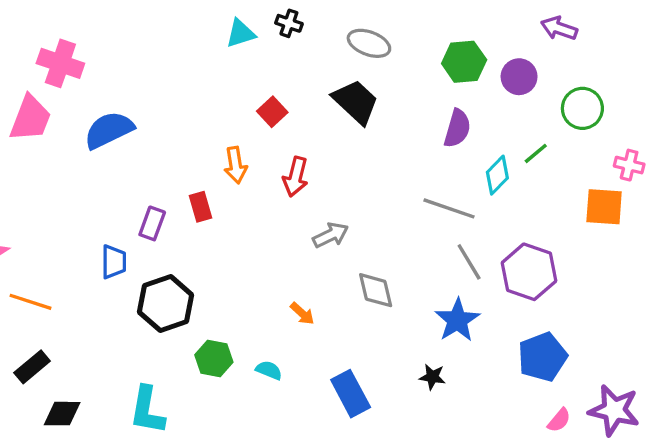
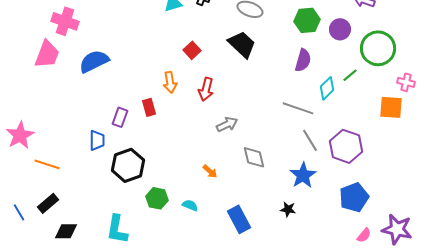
green circle: (582, 108) -> (378, 48), size x1.4

